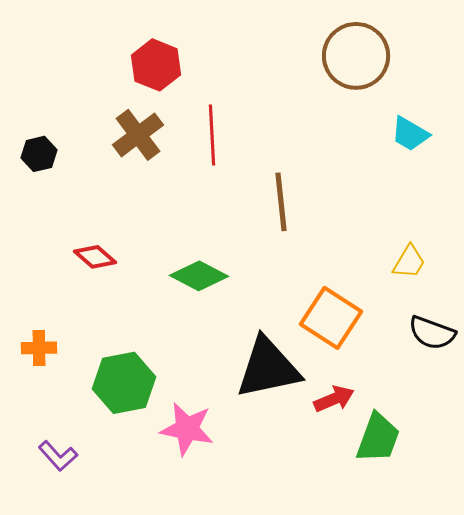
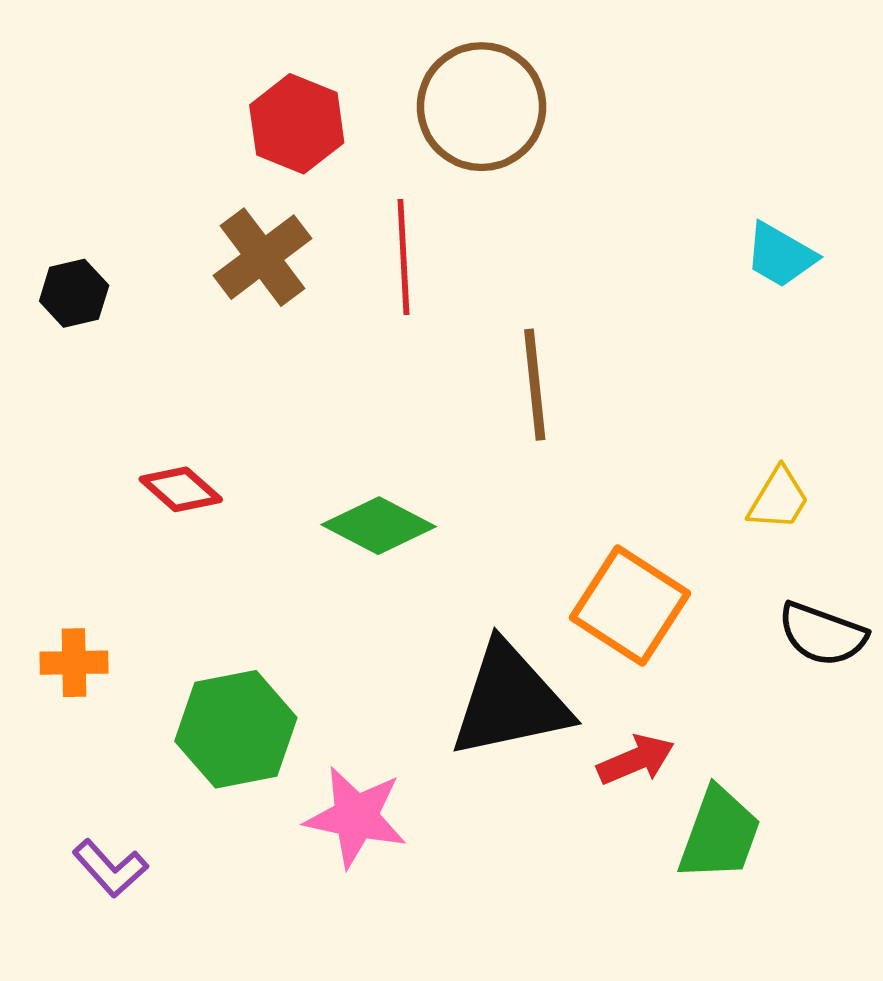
brown circle: (356, 56) -> (481, 107), moved

